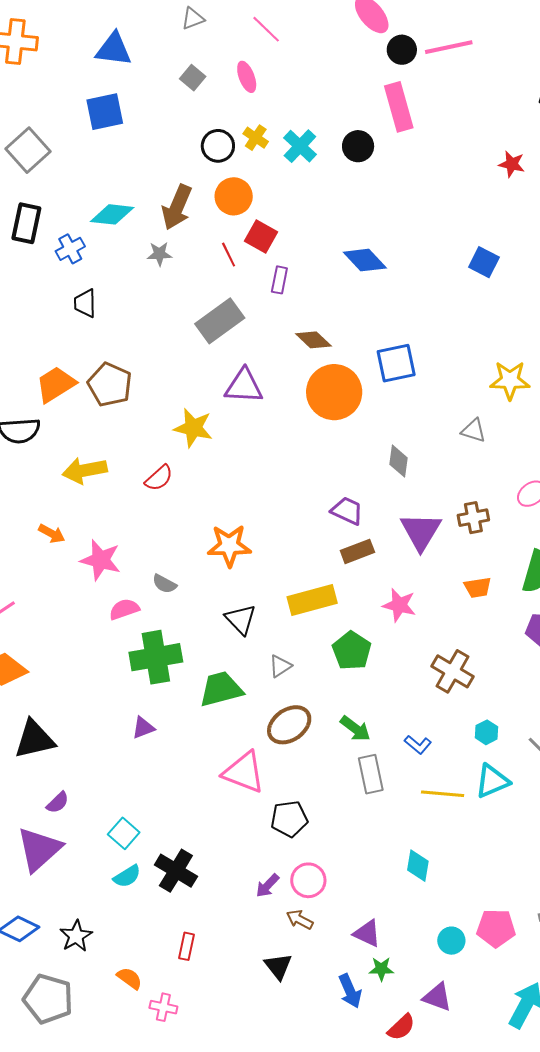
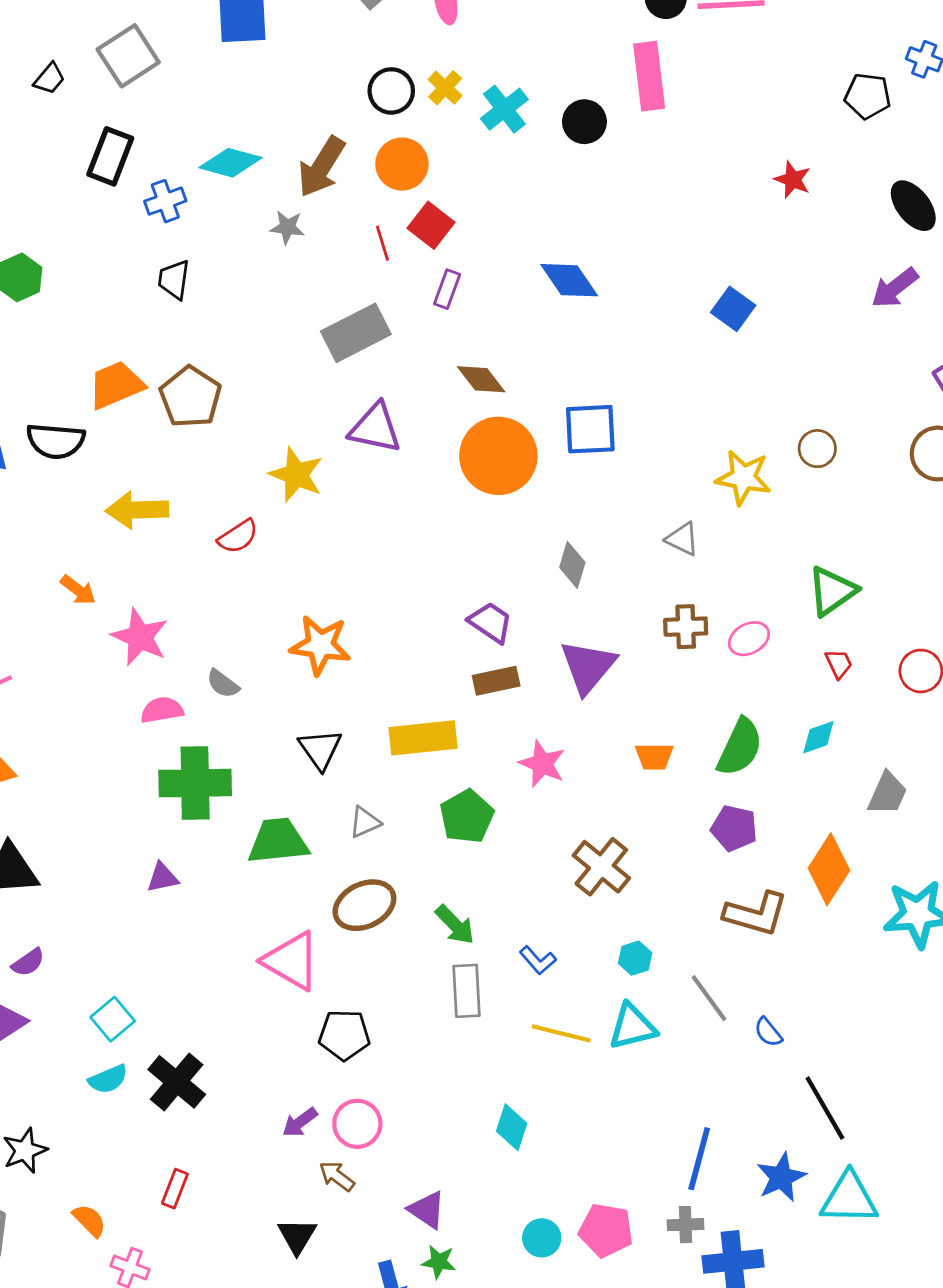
brown cross: (473, 518) -> (686, 627), moved

